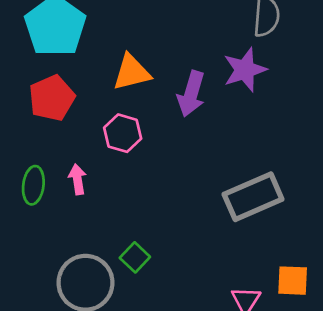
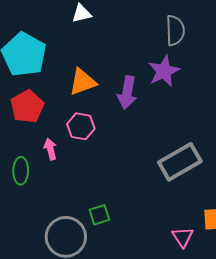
pink arrow: (77, 179) -> (50, 149), moved
green square: (135, 257) -> (99, 215), turned 35

